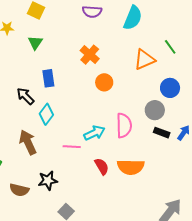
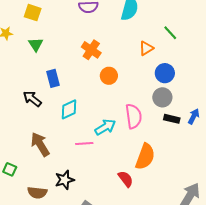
orange triangle: (145, 60) -> (146, 48), size x0.7
blue circle: (170, 88) -> (165, 73), moved
cyan diamond: (46, 114) -> (69, 109), moved, turned 35
red semicircle: (102, 166) -> (126, 179), moved
orange semicircle: (131, 167) -> (145, 157), turned -64

